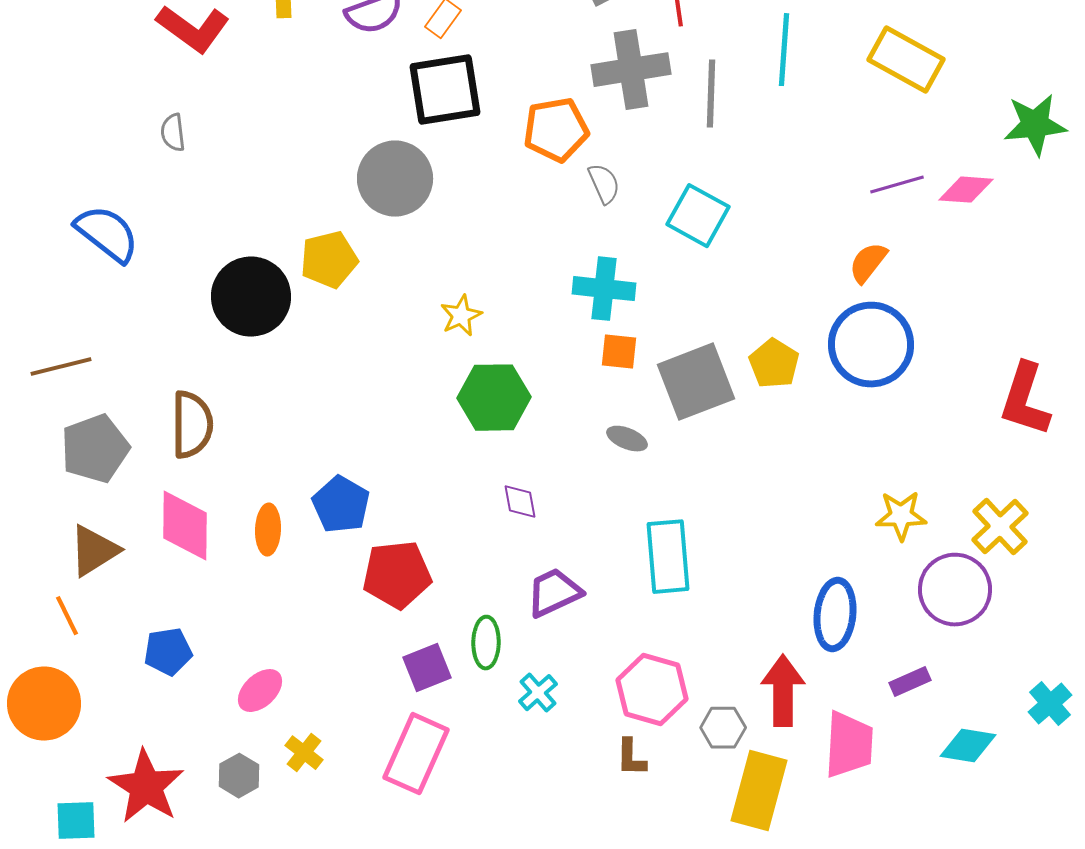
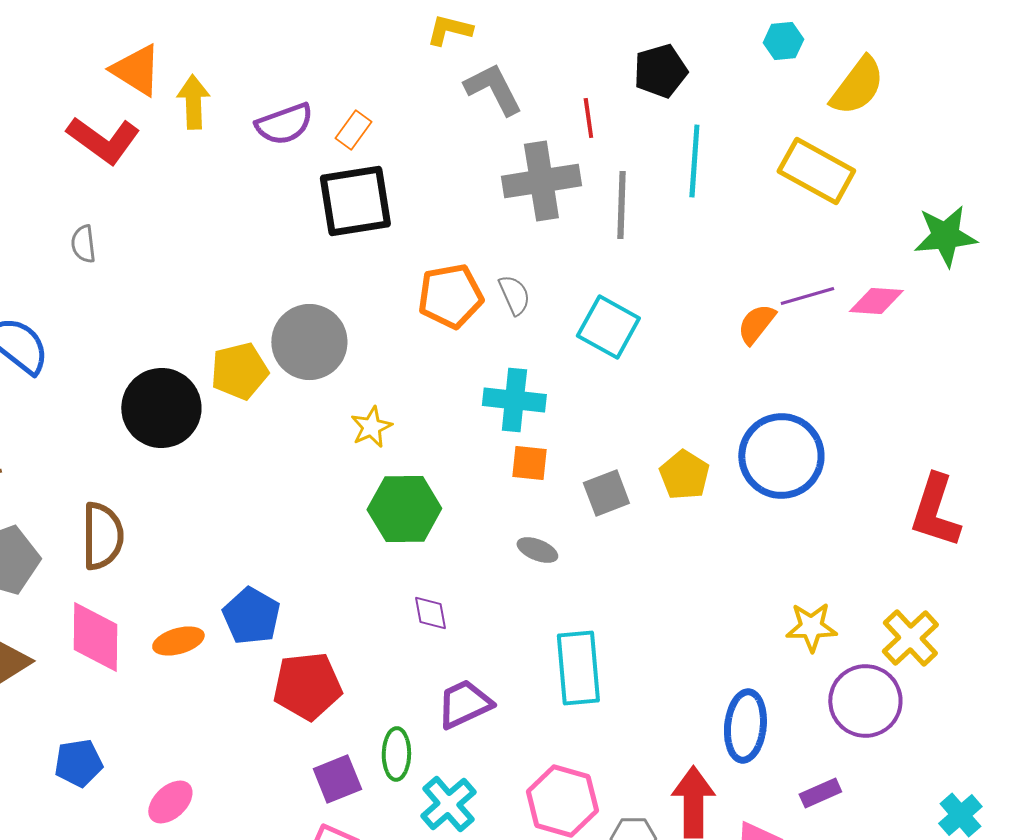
orange pentagon: (556, 130) -> (450, 296), moved
gray circle: (395, 179) -> (309, 342), moved
orange semicircle: (868, 263) -> (756, 324), moved
gray square: (696, 382) -> (606, 493), size x0.6
orange ellipse: (268, 530) -> (178, 641), turned 72
cyan cross: (538, 693) -> (448, 804), size x1.4

